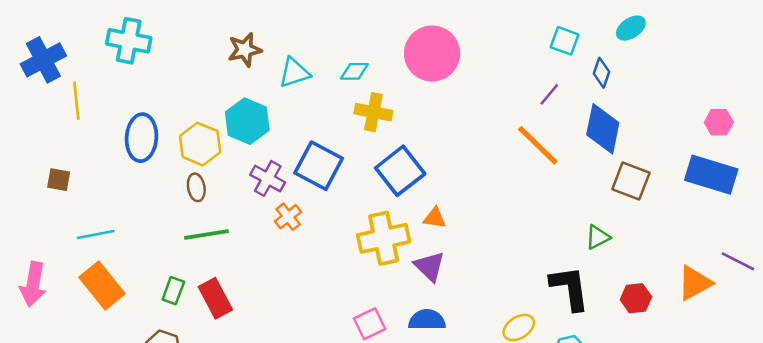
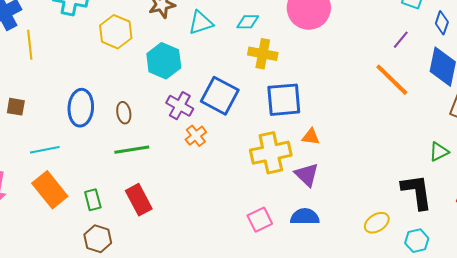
blue ellipse: (141, 138) -> (81, 108), moved
yellow hexagon: (200, 144) -> (116, 32), moved
blue square: (400, 171) -> (284, 100), turned 33
green rectangle: (173, 291) -> (93, 200), moved, turned -35

